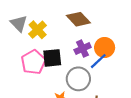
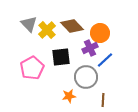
brown diamond: (78, 19) -> (72, 26), moved
orange circle: (105, 47) -> (100, 33), moved
pink pentagon: (33, 62) -> (32, 68), moved

